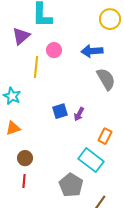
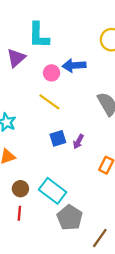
blue arrow: (92, 51) -> (74, 65), moved
yellow line: (36, 67) -> (49, 102), moved, turned -60
cyan rectangle: (91, 160) -> (53, 191), moved

